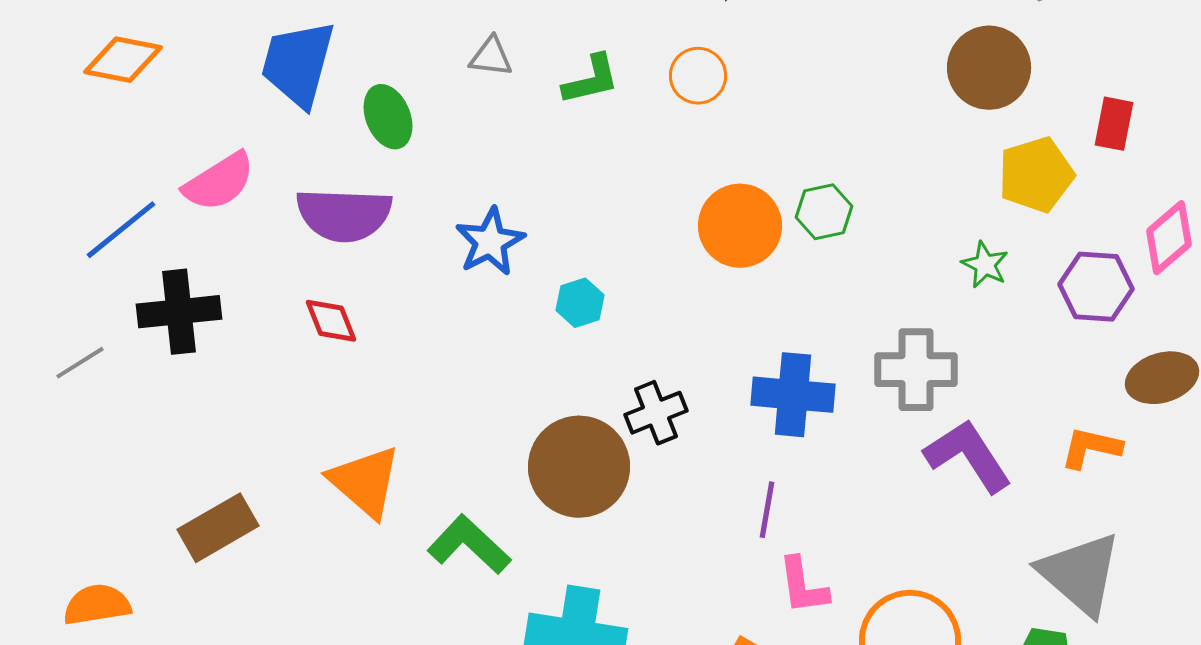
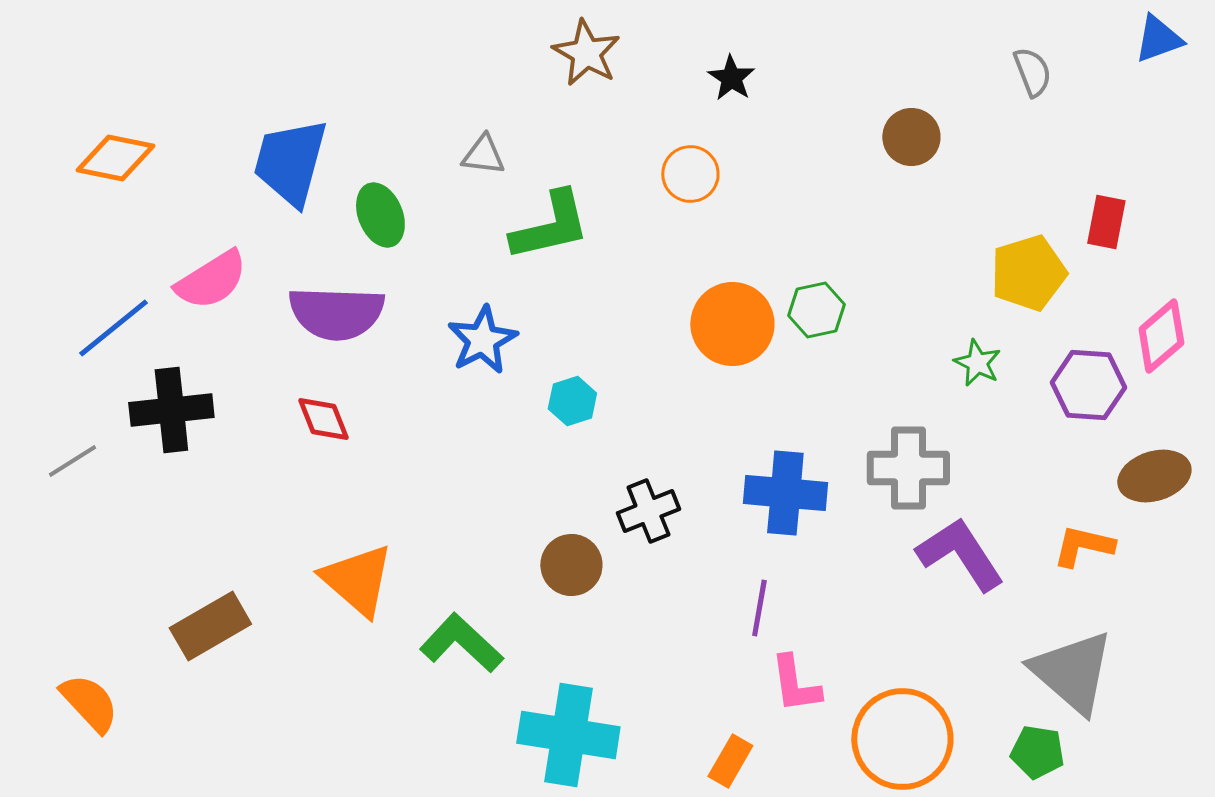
brown circle: (989, 68) -> (911, 137), moved, size x0.7
green L-shape: (591, 80) -> (550, 226), moved, size x1.4
brown circle: (579, 467) -> (571, 565), size x0.6
orange semicircle: (97, 605) -> (89, 703), turned 56

